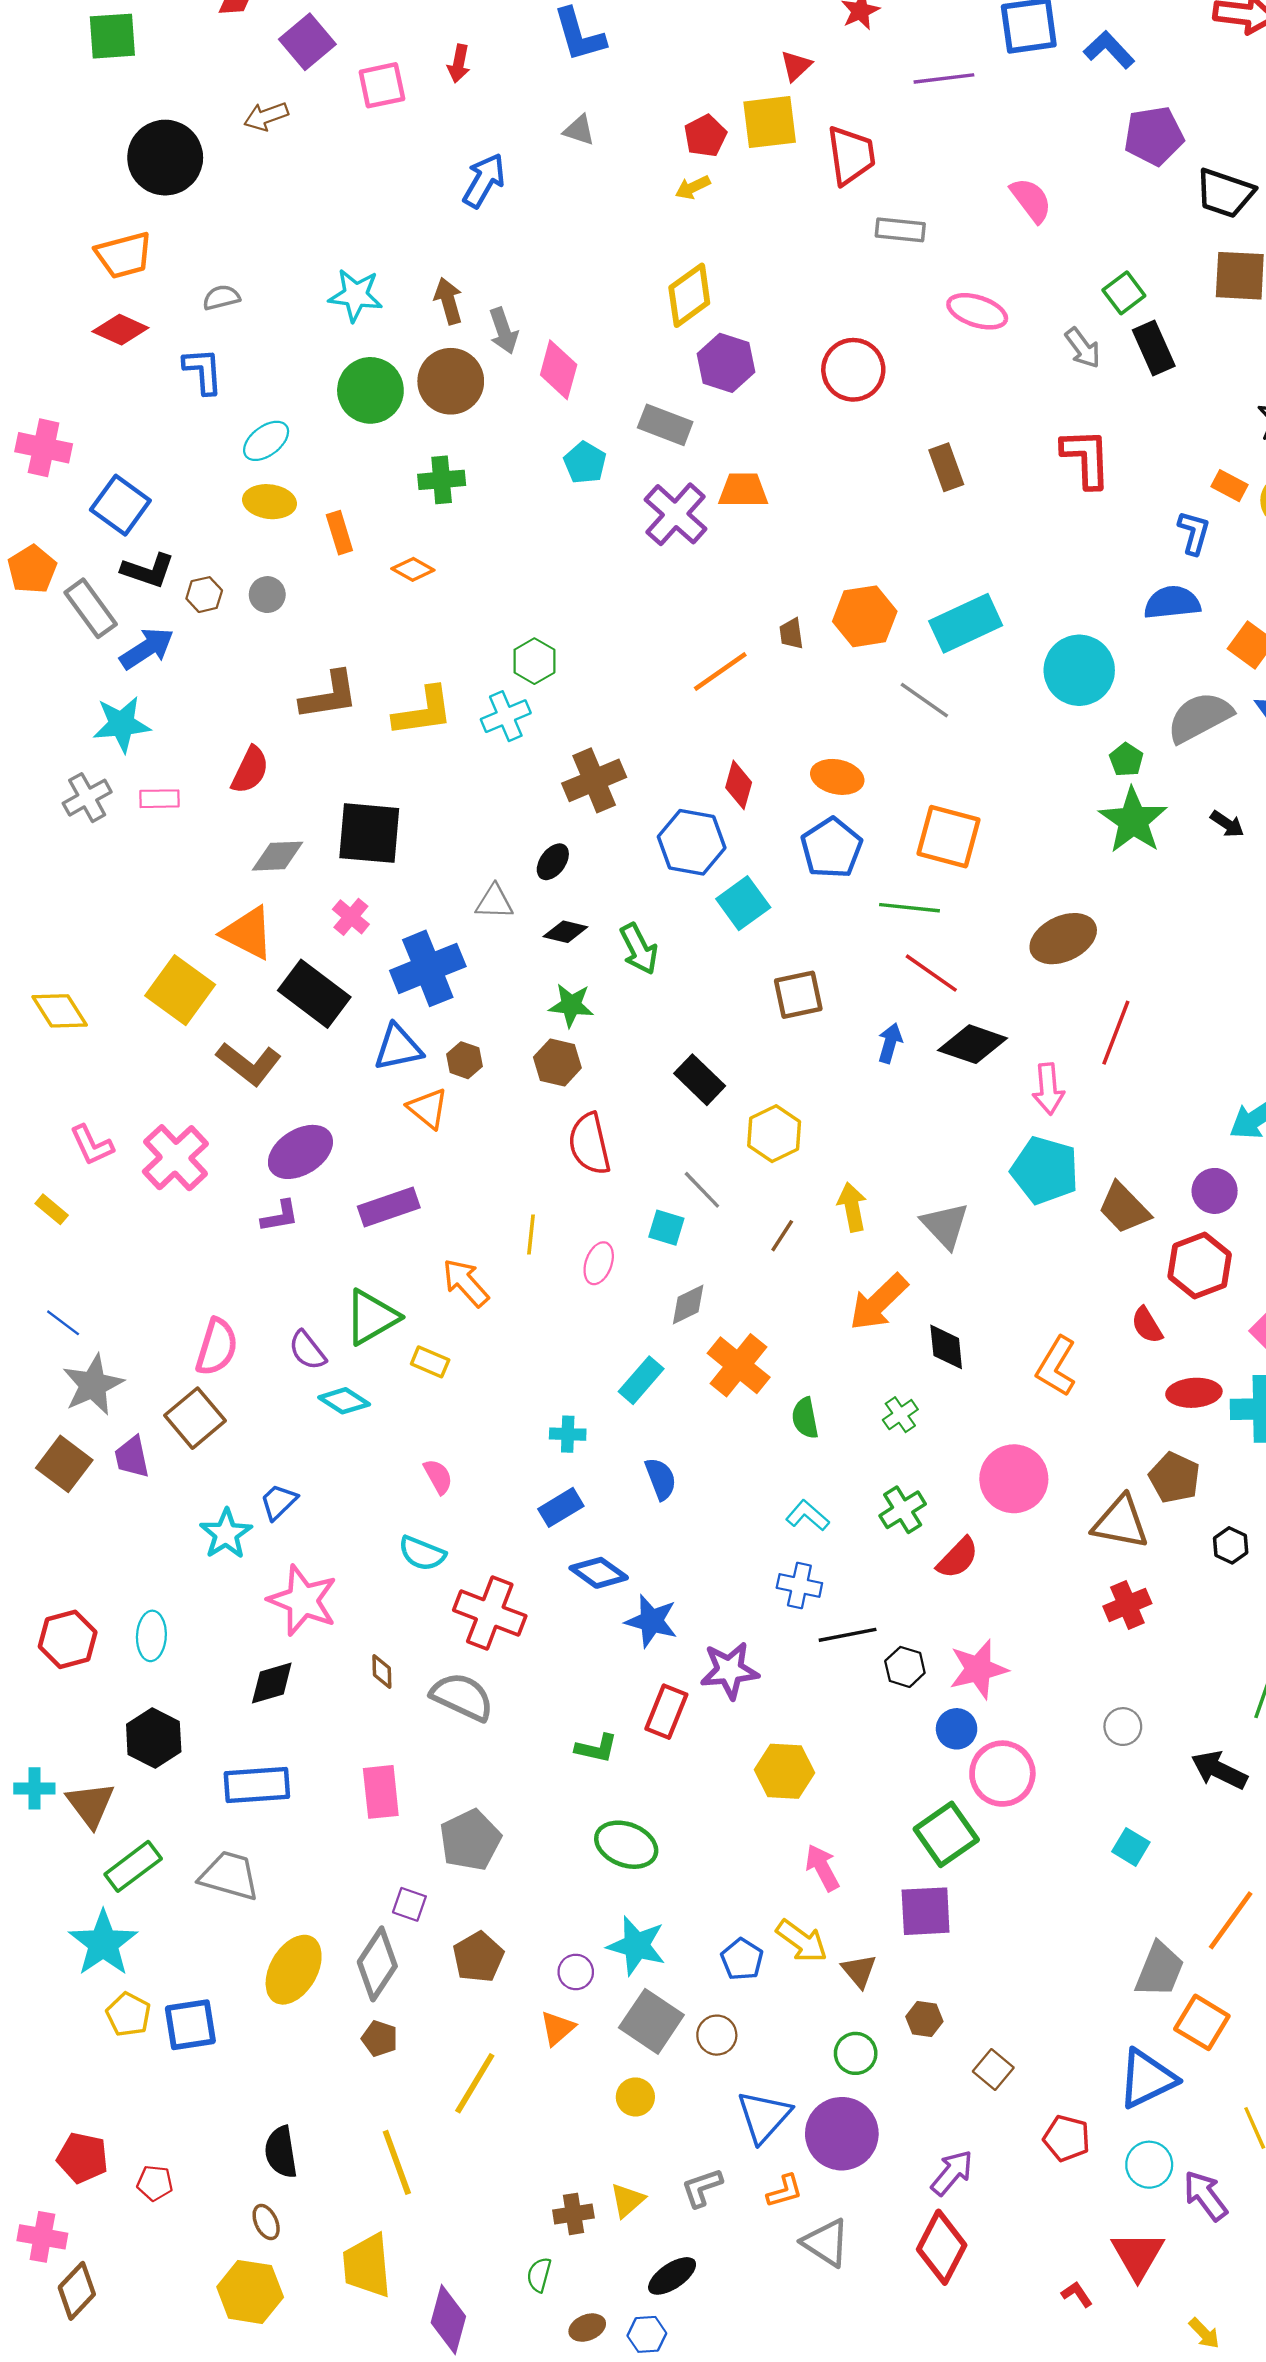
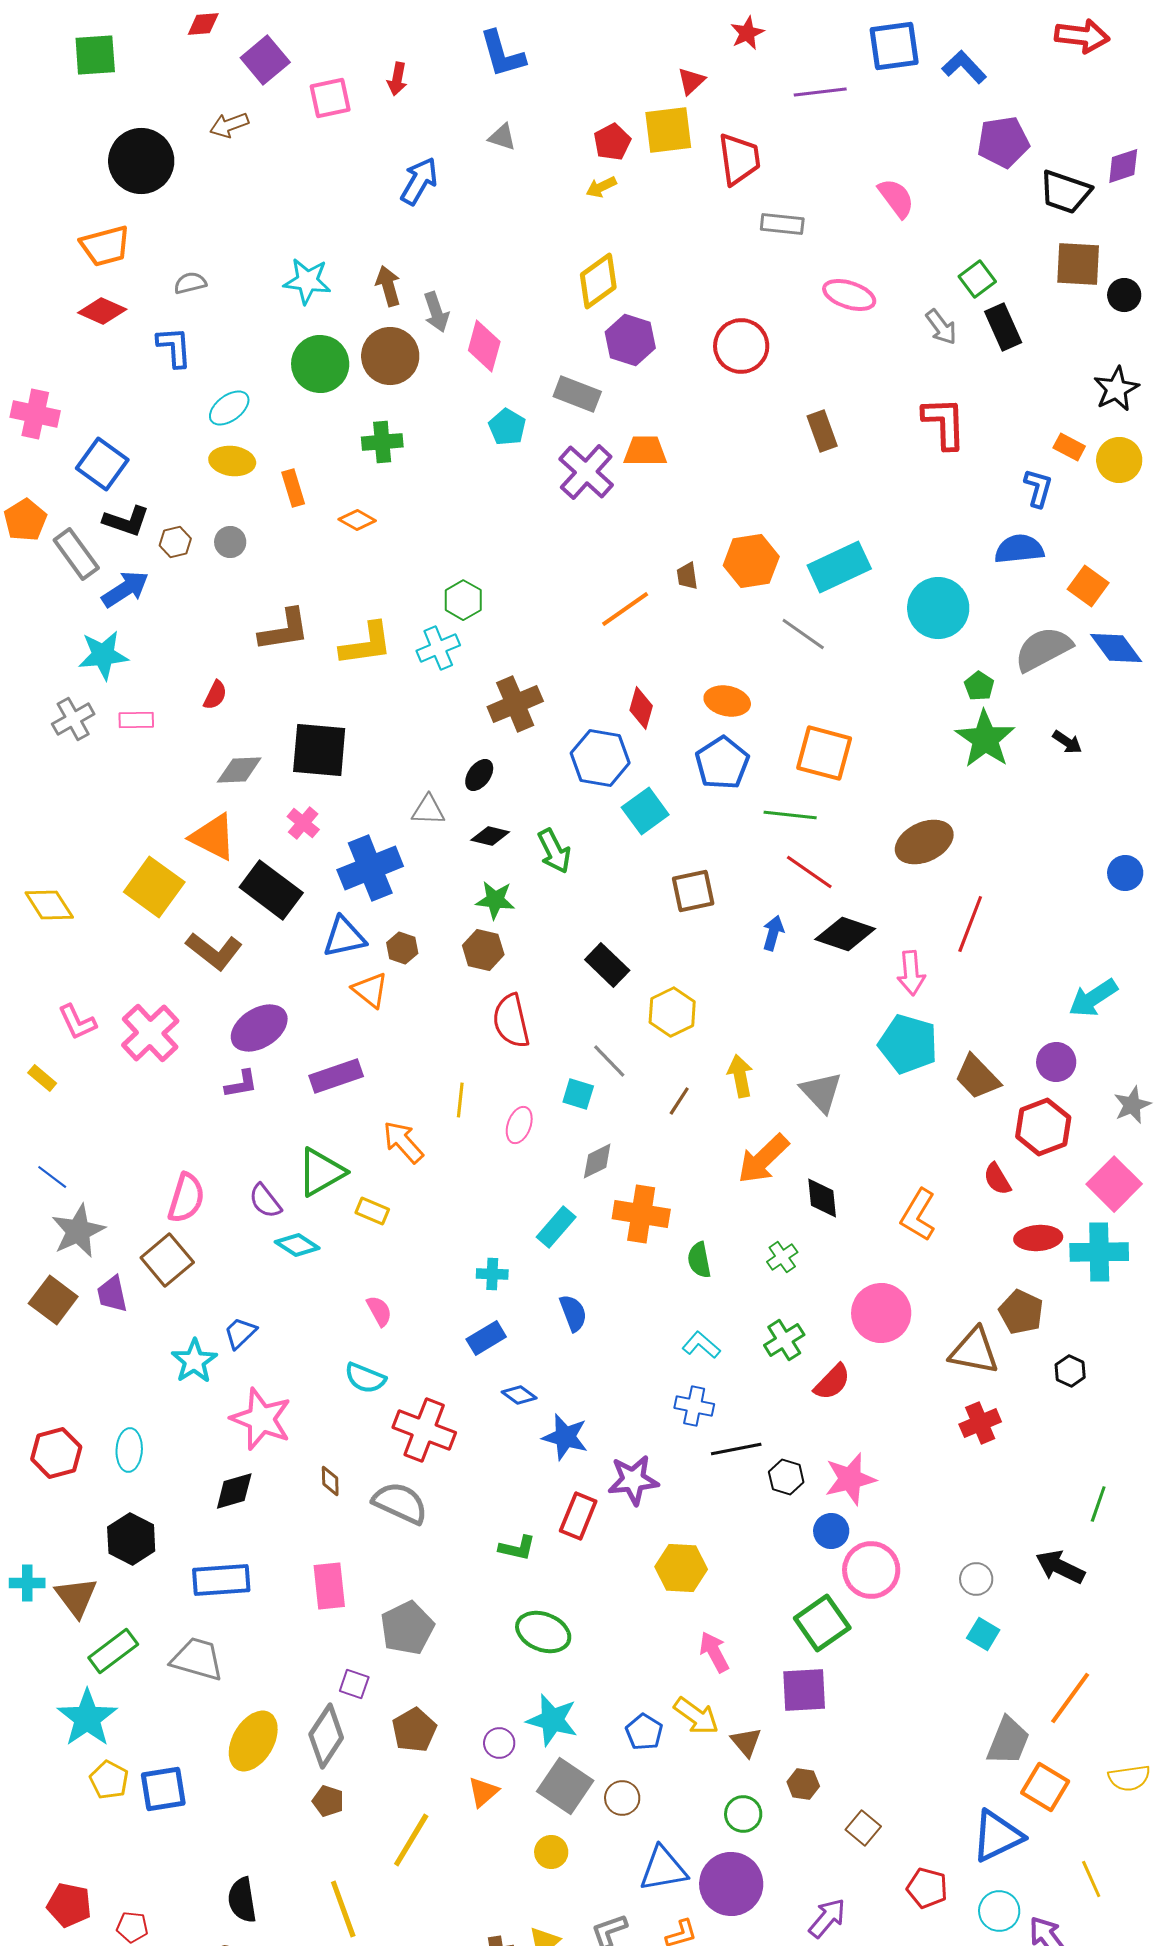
red semicircle: (250, 770) -> (215, 695), size x0.7
orange cross: (739, 1365) -> (641, 1214), turned -30
blue diamond: (599, 1573) -> (519, 1395), size x0.7
gray circle: (1123, 1727) -> (976, 1579), moved
blue triangle: (764, 2116) -> (663, 1869), turned 38

